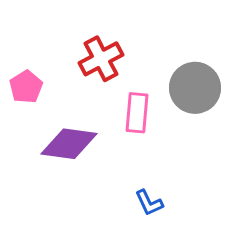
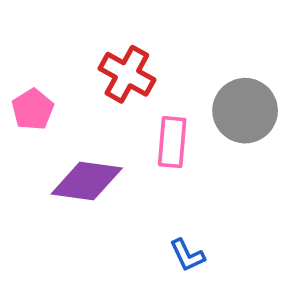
red cross: (101, 59) -> (127, 74), turned -33

